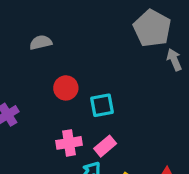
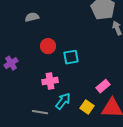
pink rectangle: (105, 146) -> (103, 86), moved

